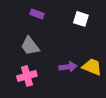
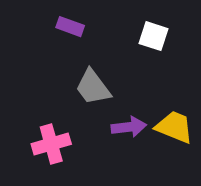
gray trapezoid: (30, 46) -> (93, 87), moved

